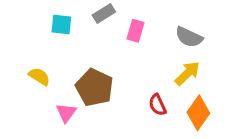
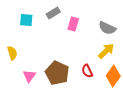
yellow semicircle: (39, 76) -> (12, 53), turned 40
brown pentagon: (94, 87) -> (57, 73), moved

